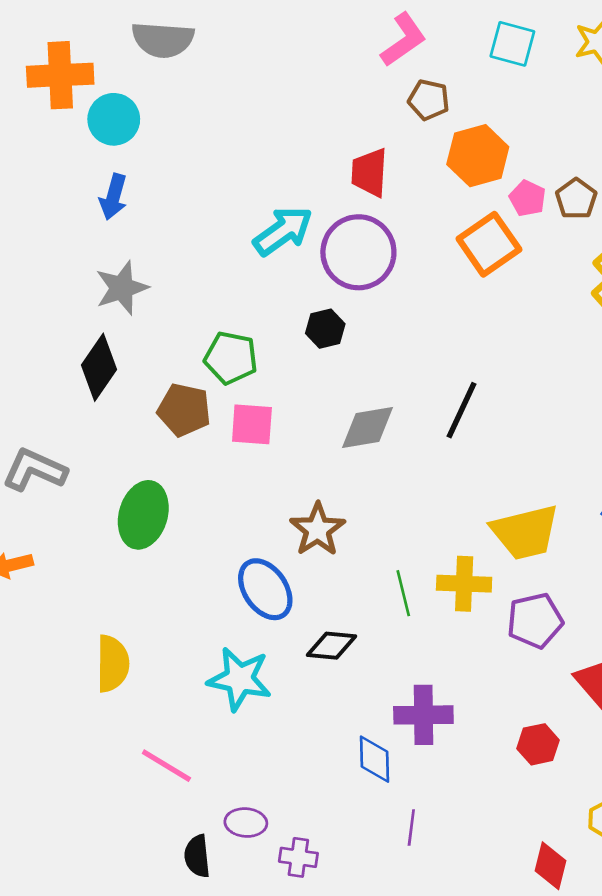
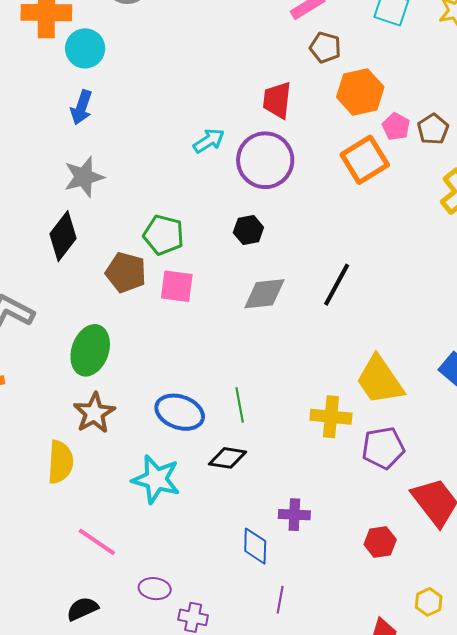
cyan arrow: (283, 231) -> (209, 141), size x0.7
black hexagon: (325, 329) -> (248, 230), moved
brown star: (318, 529) -> (94, 413), moved
yellow trapezoid: (525, 532) -> (380, 380), turned 66
blue ellipse: (265, 589) -> (180, 412), turned -39
green line: (403, 593) -> (240, 405), moved
purple cross: (423, 715) -> (294, 515), size x0.7
black semicircle: (197, 856) -> (82, 609), moved, turned 68

